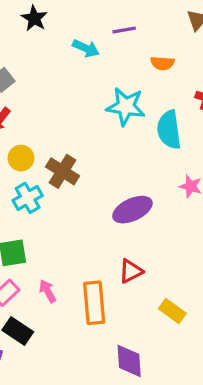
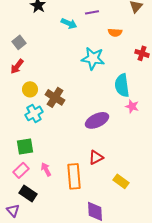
cyan semicircle: (169, 130) -> (122, 85), moved

